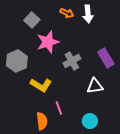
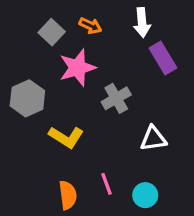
orange arrow: (67, 13) -> (90, 26), moved
purple rectangle: (106, 58) -> (163, 58), moved
pink line: (59, 108) -> (107, 184), moved

